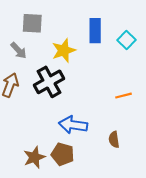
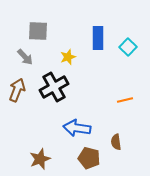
yellow star: (64, 50) -> (68, 57), size x0.7
brown pentagon: (63, 154) -> (89, 158), moved

